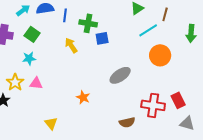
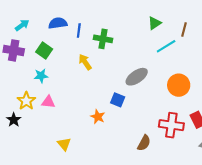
cyan arrow: (23, 10) -> (22, 25), moved
blue square: (102, 38) -> (118, 100), moved, turned 32
orange circle: (160, 55) -> (179, 85), moved
gray ellipse: (120, 75) -> (137, 77), moved
brown semicircle: (127, 122) -> (144, 143), turned -49

